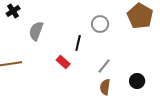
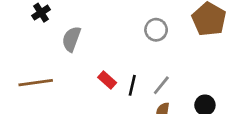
black line: (78, 43) -> (132, 85), moved

